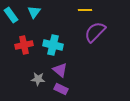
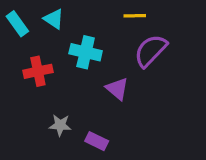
cyan triangle: (34, 12) -> (54, 19), turned -32
cyan cross: (53, 45) -> (86, 52), moved
purple triangle: (60, 70) -> (117, 89), moved

